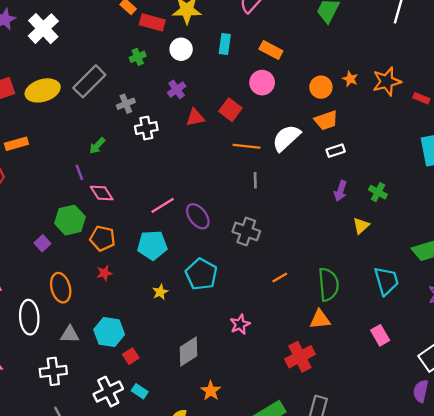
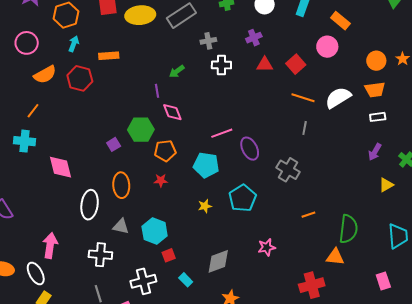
orange pentagon: (103, 238) -> (165, 151), turned -30
cyan rectangle: (140, 391) -> (186, 280), moved

